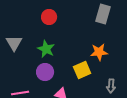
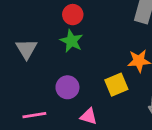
green star: (46, 49) -> (71, 41), moved

